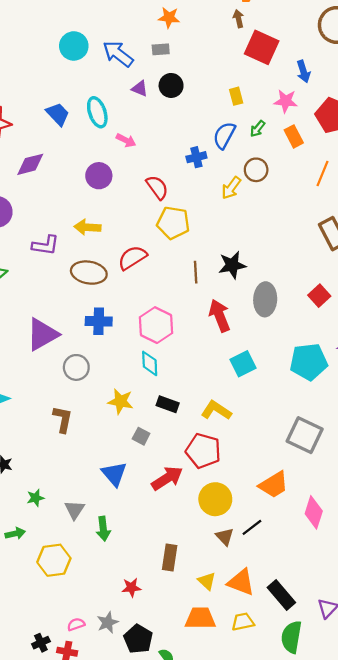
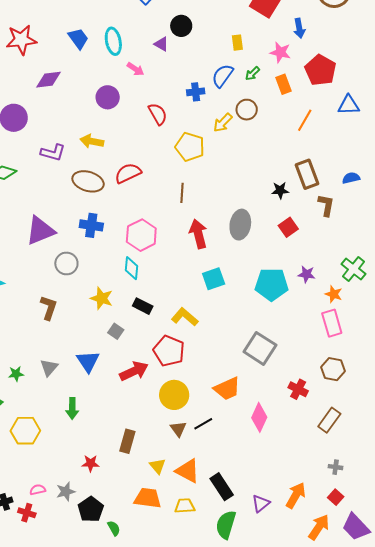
purple triangle: (140, 88) -> (161, 44), moved
yellow pentagon: (173, 223) -> (190, 147), moved
black star: (232, 265) -> (280, 190), moved, size x0.7
gray triangle: (75, 510) -> (49, 368), moved

